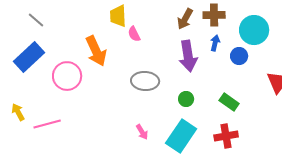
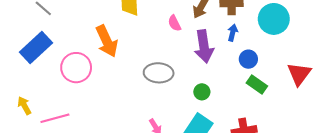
pink semicircle: (134, 34) -> (174, 23), moved
blue circle: (239, 56) -> (248, 59), moved
green rectangle: (229, 102) -> (257, 84), moved

